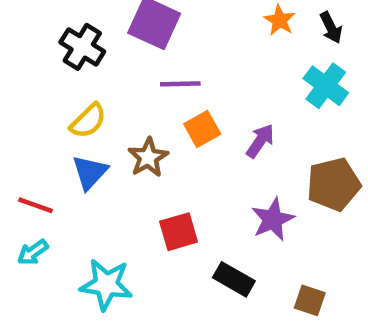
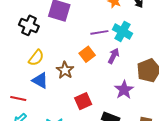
purple line: (180, 84) -> (99, 32), moved
cyan cross: (326, 86) -> (122, 31), moved
blue triangle: (90, 172) -> (40, 80), turned -36

